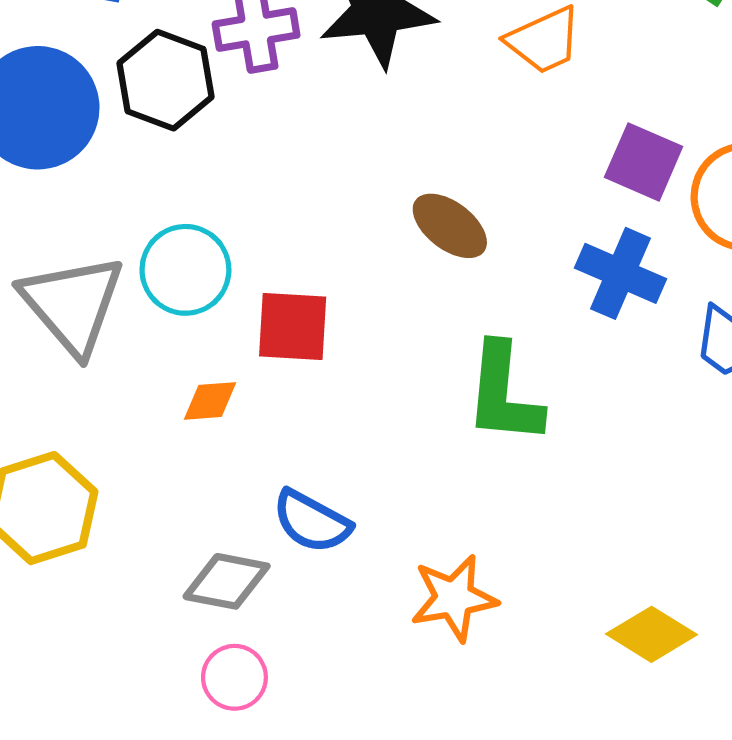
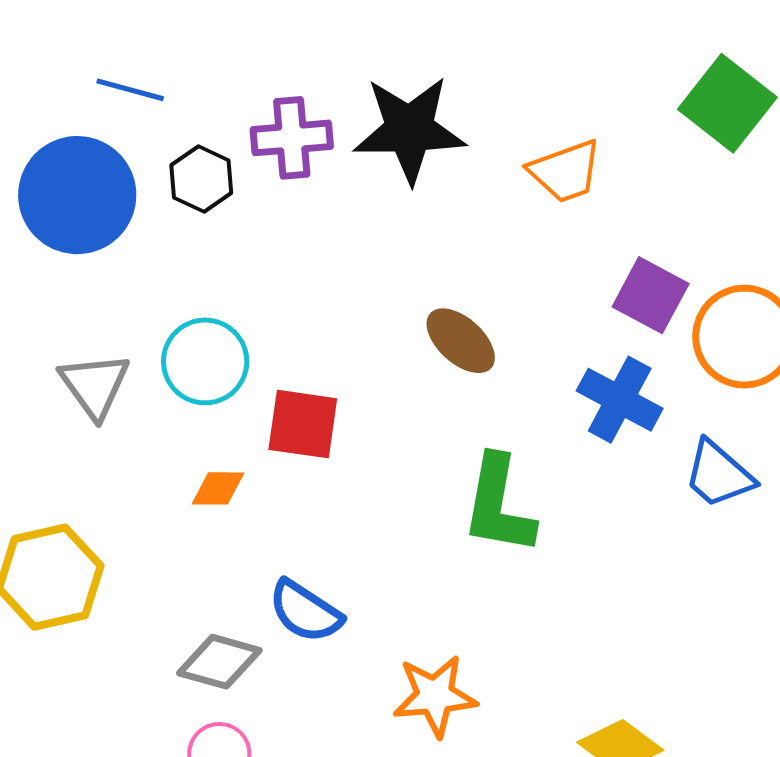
black hexagon: (166, 80) -> (201, 179), size x0.7
gray triangle: (72, 304) -> (95, 385), size x0.7

